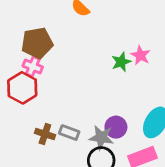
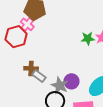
brown cross: (45, 134) -> (31, 69), moved, turned -32

